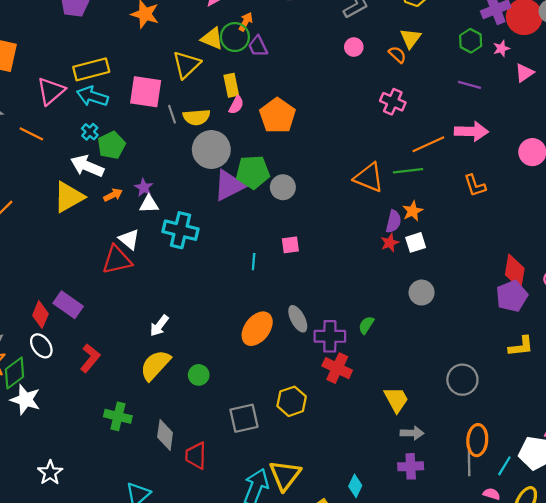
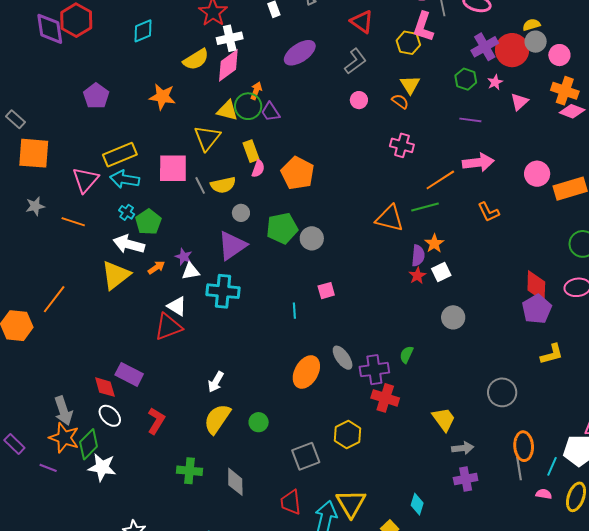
gray circle: (211, 150) -> (241, 213), size x0.5
purple triangle: (229, 185) -> (232, 246), moved
red diamond: (40, 315) -> (105, 387), turned -30
red trapezoid: (196, 456) -> (291, 502), moved

